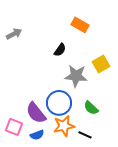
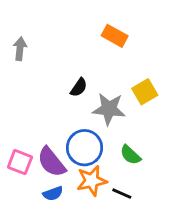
gray arrow: (14, 34) -> (20, 49), turned -56
black semicircle: (60, 50) -> (79, 87), moved
pink square: (14, 127) -> (20, 162), moved

